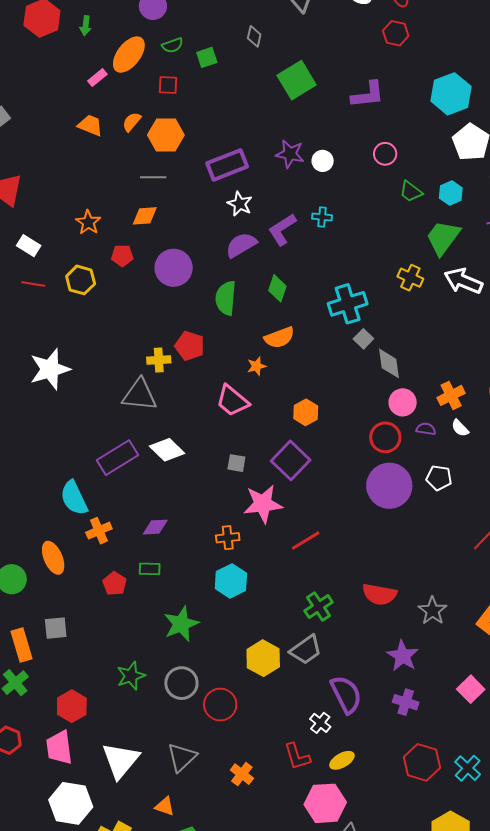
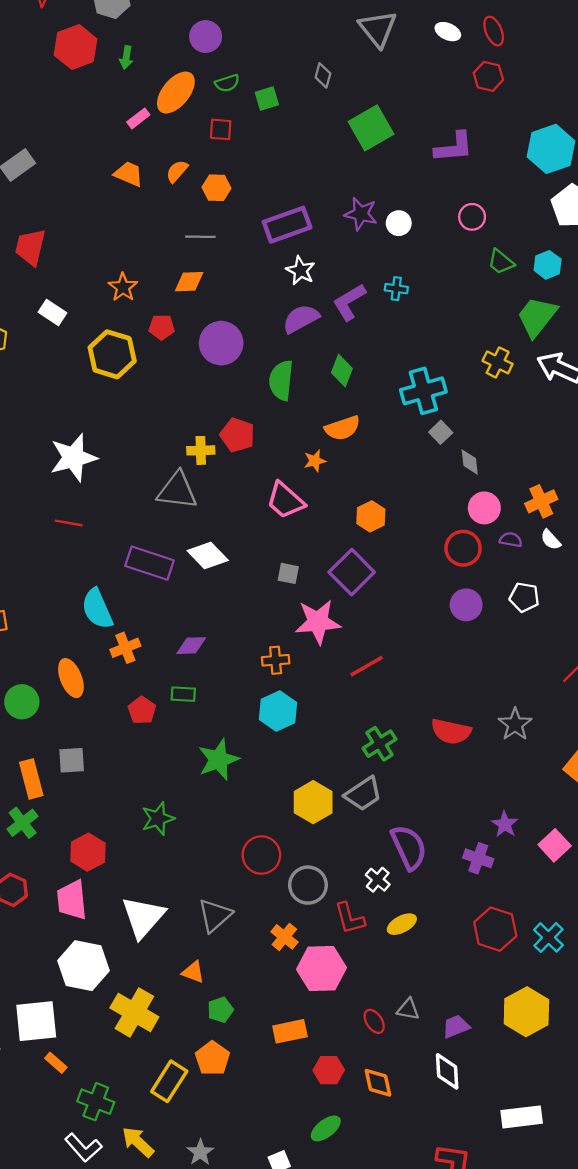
orange hexagon: (166, 135) -> (216, 188), size x0.7
yellow hexagon: (81, 280) -> (112, 354), size x1.4
red line: (33, 284) -> (69, 523), moved
gray diamond: (389, 363) -> (470, 462), size x0.7
purple rectangle: (118, 458) -> (149, 563), turned 48
purple circle: (389, 486) -> (466, 605), size x0.6
gray star: (433, 611) -> (515, 724), moved
purple star: (403, 656) -> (505, 824), moved, size x0.7
gray circle: (181, 683) -> (308, 885), moved
pink hexagon: (325, 803) -> (321, 968), moved

